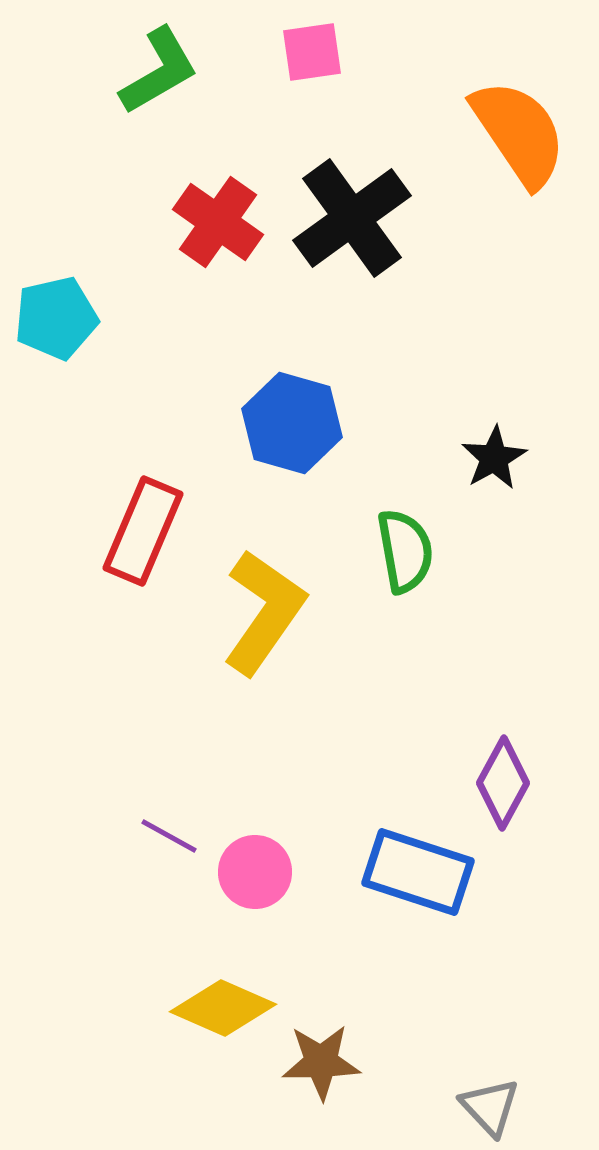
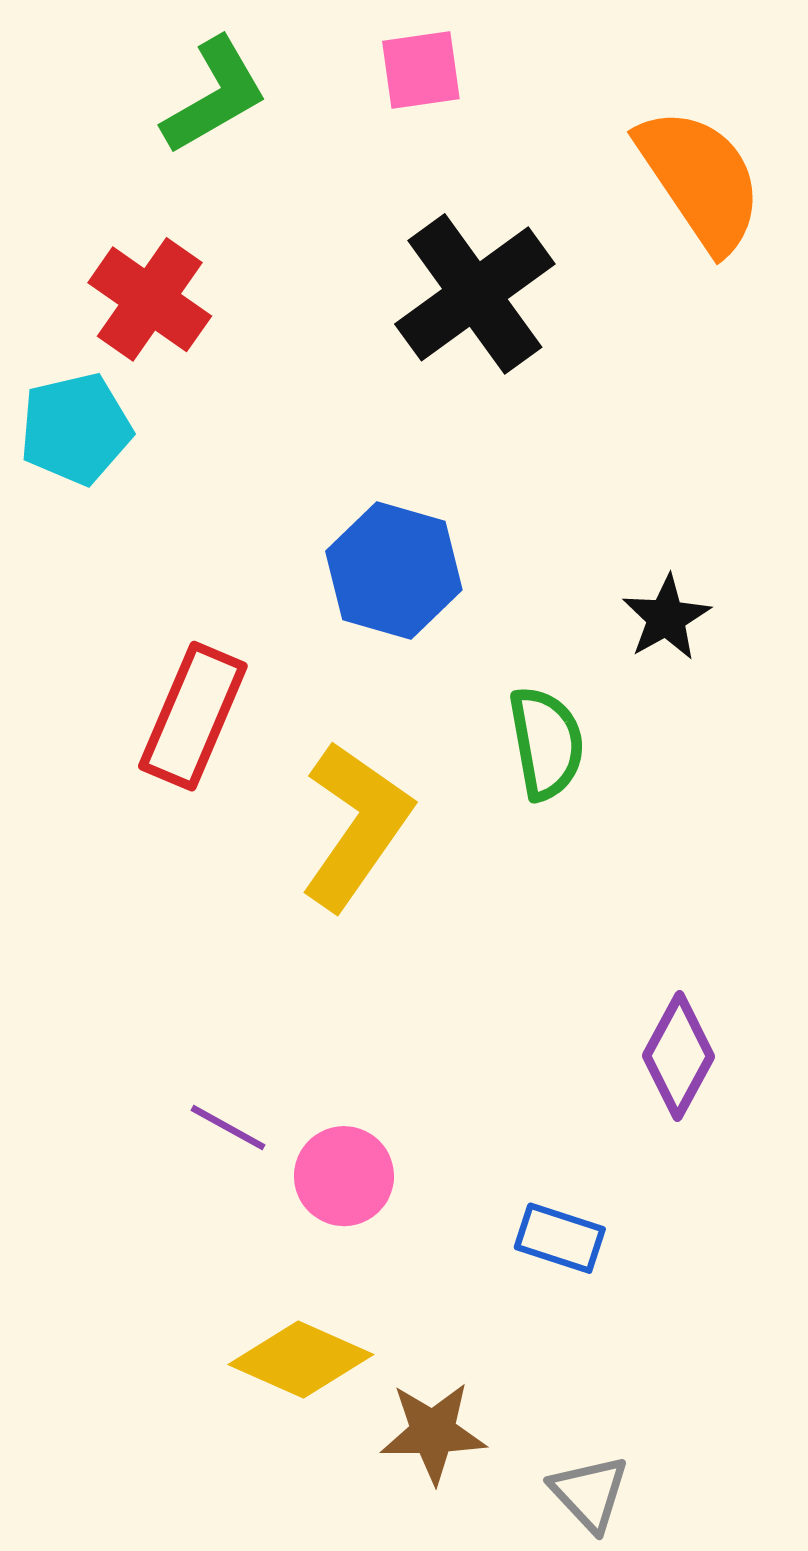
red cross: (218, 222) -> (150, 299), moved
blue rectangle: (418, 872) -> (560, 1238), moved, size x0.6
gray triangle: (490, 1107) -> (589, 1493), moved

